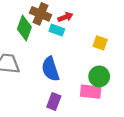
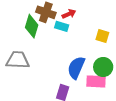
blue semicircle: (50, 69) -> (76, 68), moved, turned 45

